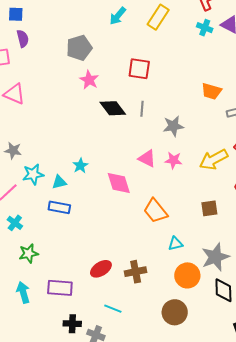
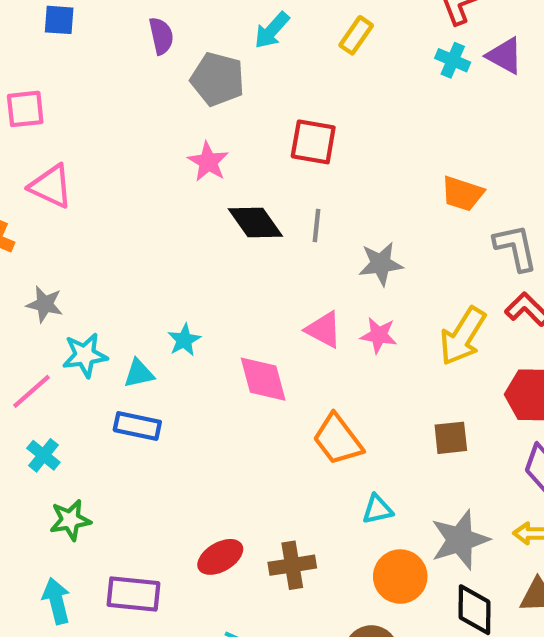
yellow rectangle: (158, 17) -> (356, 35), size x0.7
purple semicircle: (23, 39) -> (161, 36), moved
gray pentagon: (79, 48) -> (217, 79), moved, turned 30
yellow arrow: (214, 159) -> (463, 336), turned -32

